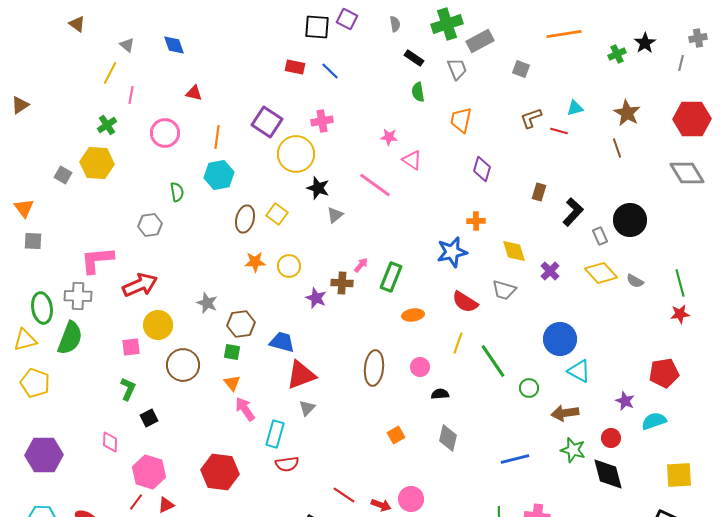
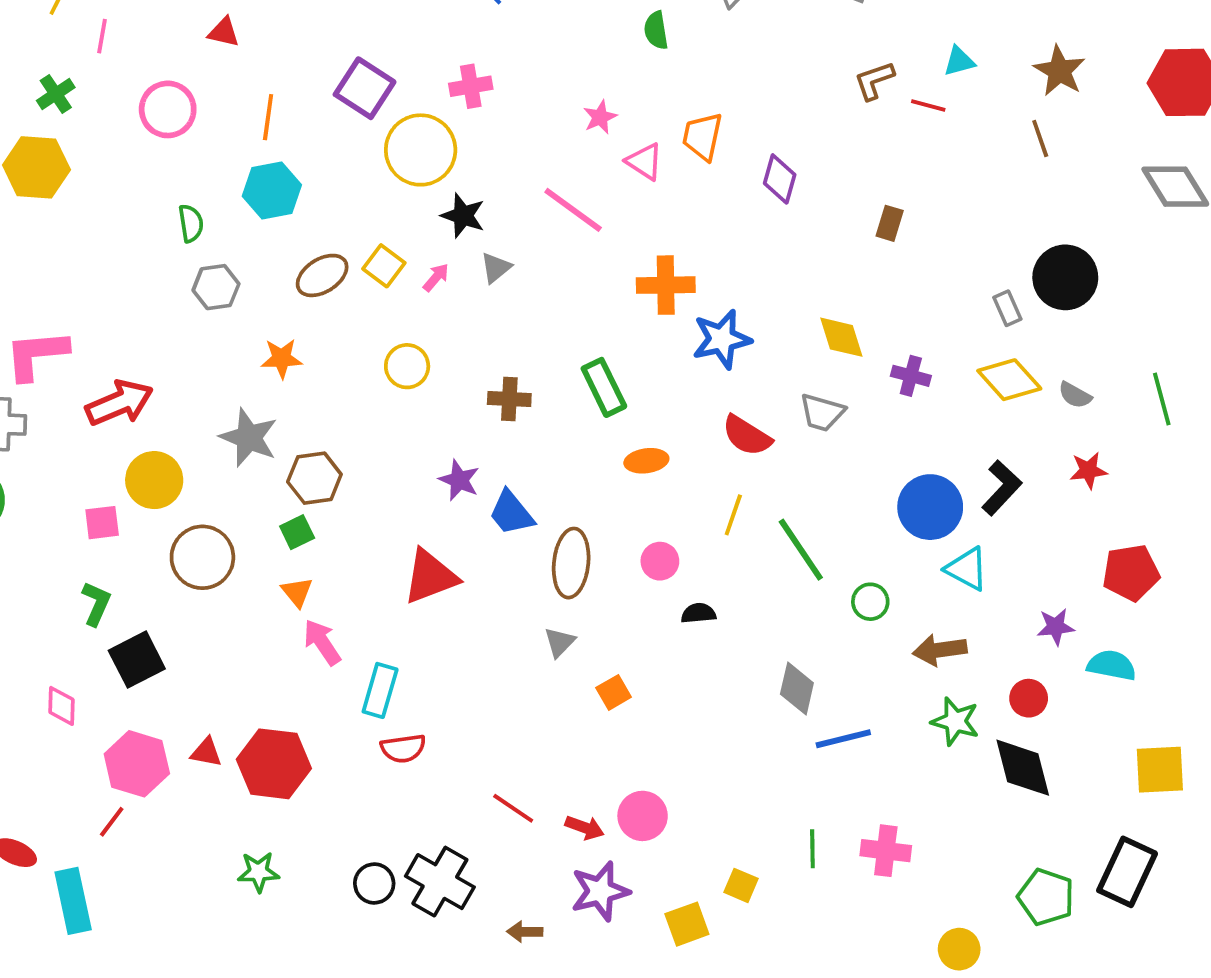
orange trapezoid: (461, 120) -> (702, 136), moved
pink star: (389, 137) -> (600, 117), turned -30
black L-shape: (573, 212) -> (1002, 488), moved
brown ellipse: (245, 219) -> (322, 275), turned 44
orange cross: (476, 221) -> (666, 285), moved, size x1.6
gray hexagon: (150, 225) -> (216, 287), moved
orange star: (255, 262) -> (282, 358), moved
pink arrow: (361, 265) -> (436, 277), moved
purple cross: (550, 271) -> (911, 376), turned -30
green rectangle: (391, 277) -> (604, 387), turned -48
purple star: (316, 298) -> (459, 480), moved
gray star: (207, 303) -> (249, 438), size x1.4
red star: (680, 314) -> (1088, 470), moved
blue trapezoid: (282, 342) -> (511, 513), moved, turned -144
green square: (232, 352) -> (297, 532), turned -36
purple star: (625, 401) -> (1056, 627), turned -30
gray triangle: (307, 408) -> (560, 642), moved
black square: (149, 418) -> (137, 660), size x1.6
cyan semicircle: (654, 421) -> (1112, 665), turned 30
gray diamond: (448, 438) -> (797, 689), moved
red triangle: (166, 505) -> (206, 752), moved, turned 36

